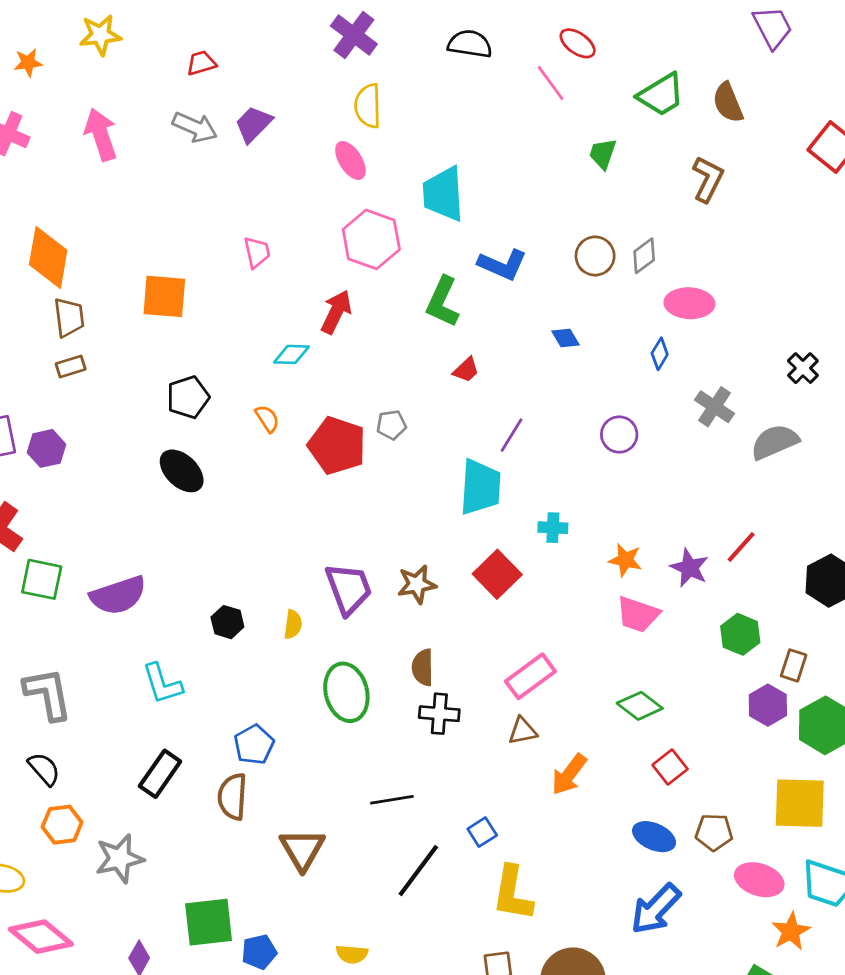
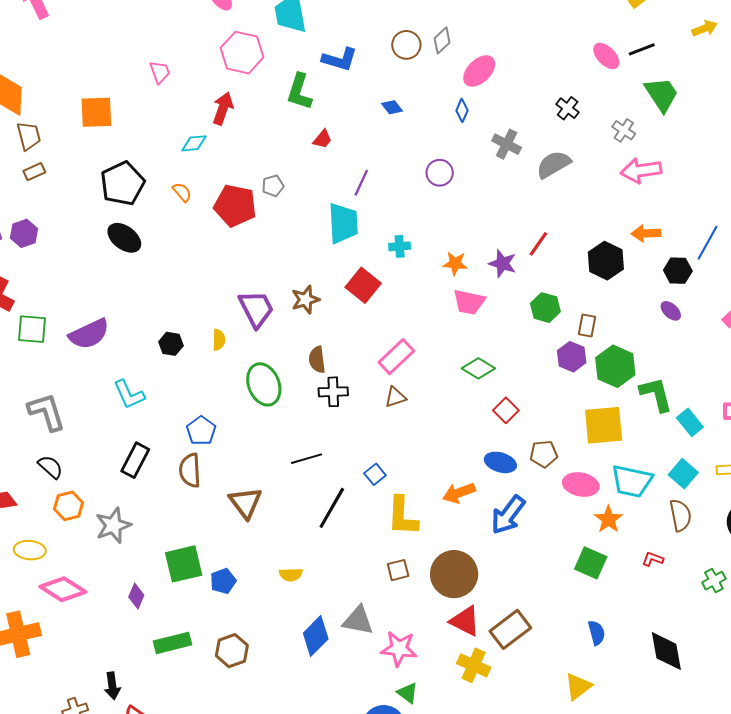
pink ellipse: (689, 303) -> (479, 71), turned -40
black pentagon: (188, 397) -> (122, 184), size x1.4
orange arrow: (569, 774) -> (459, 493), moved, turned 40

